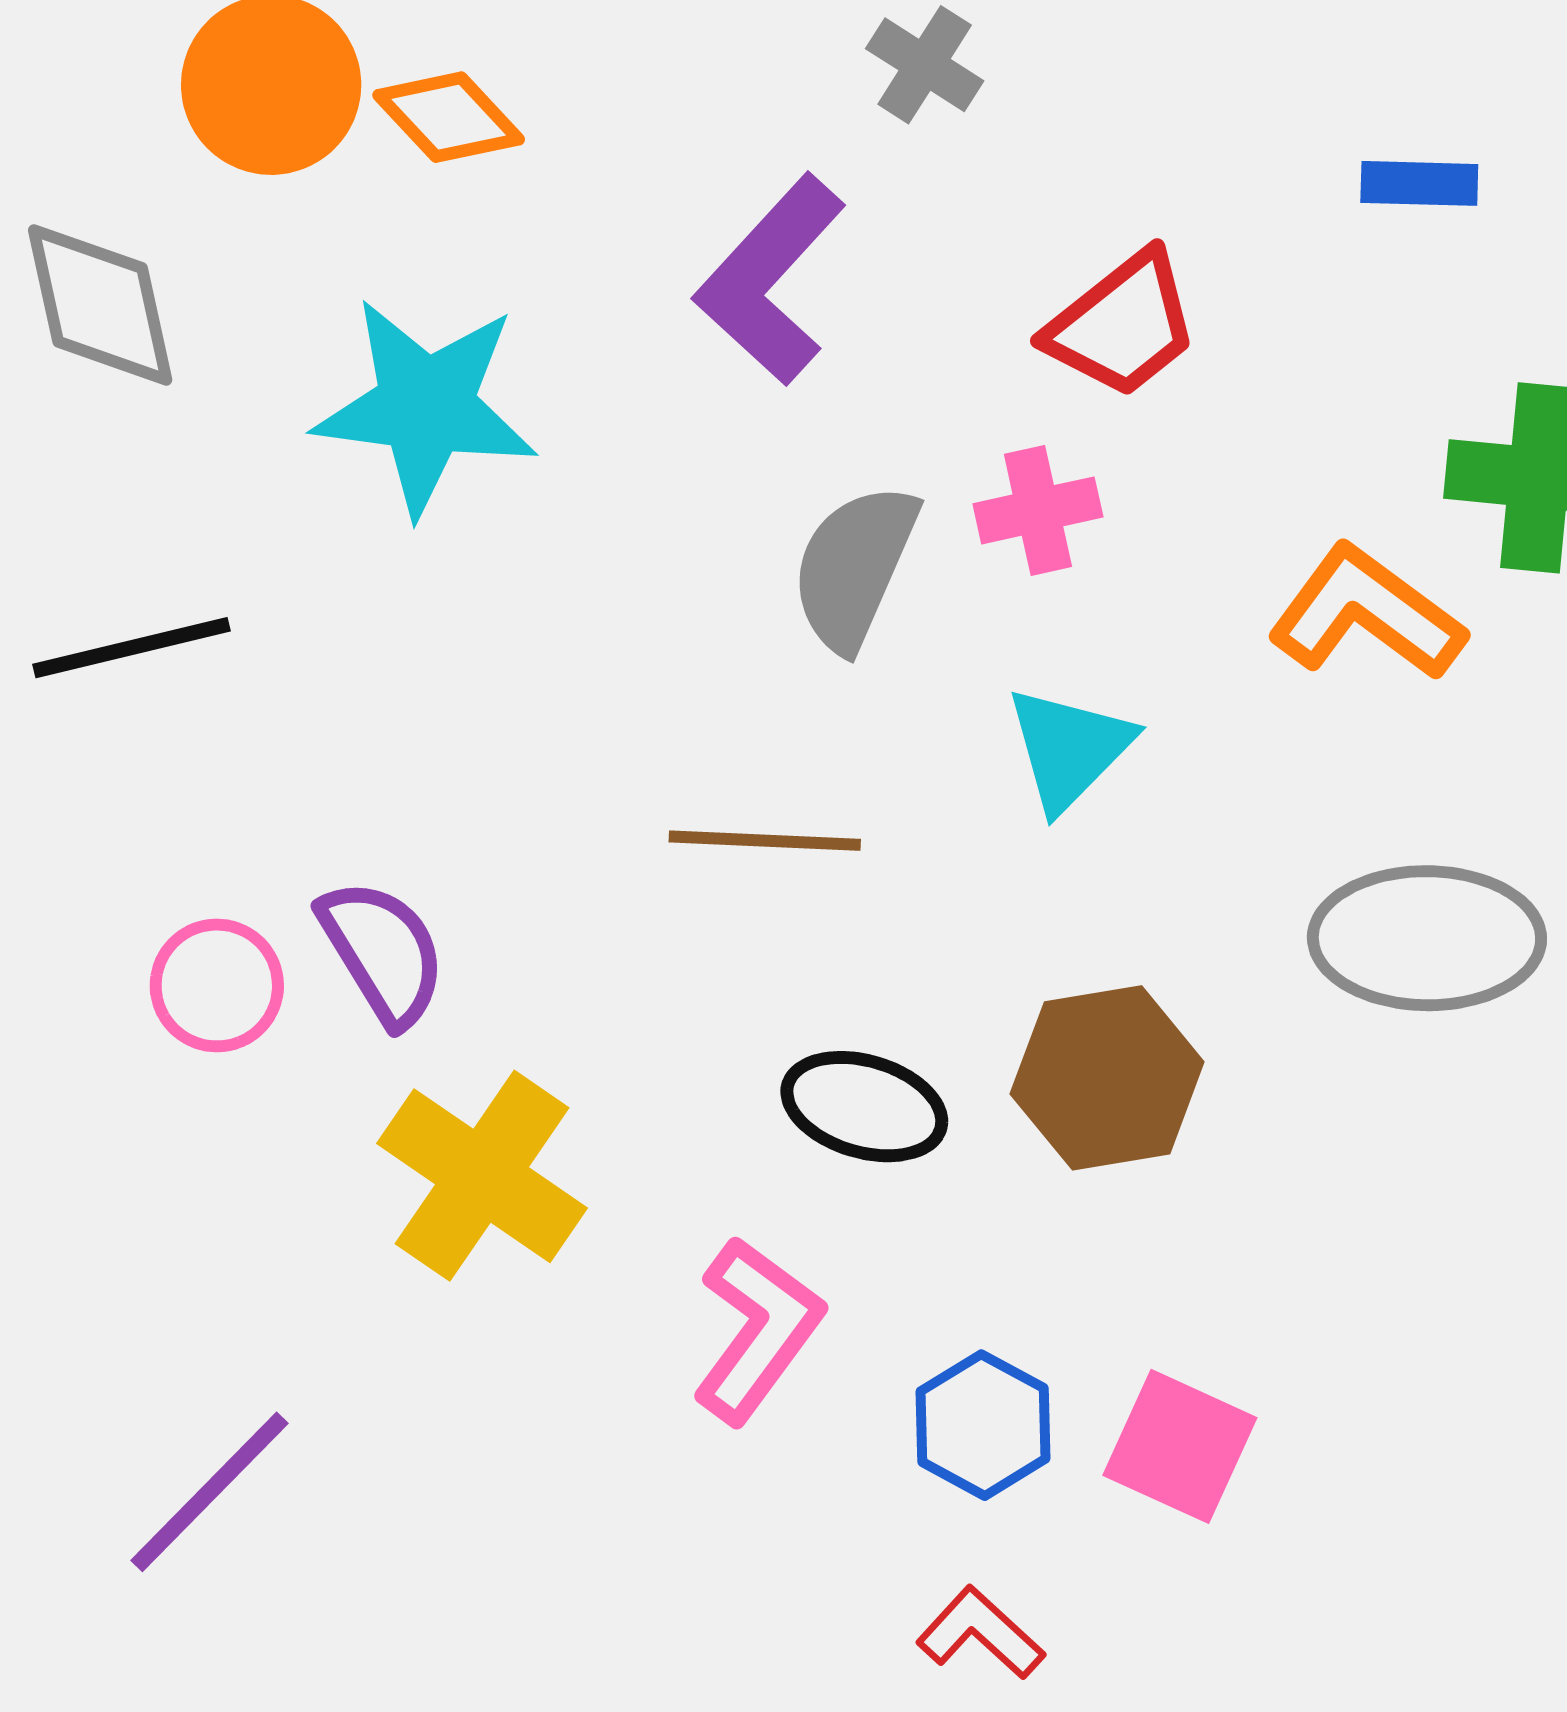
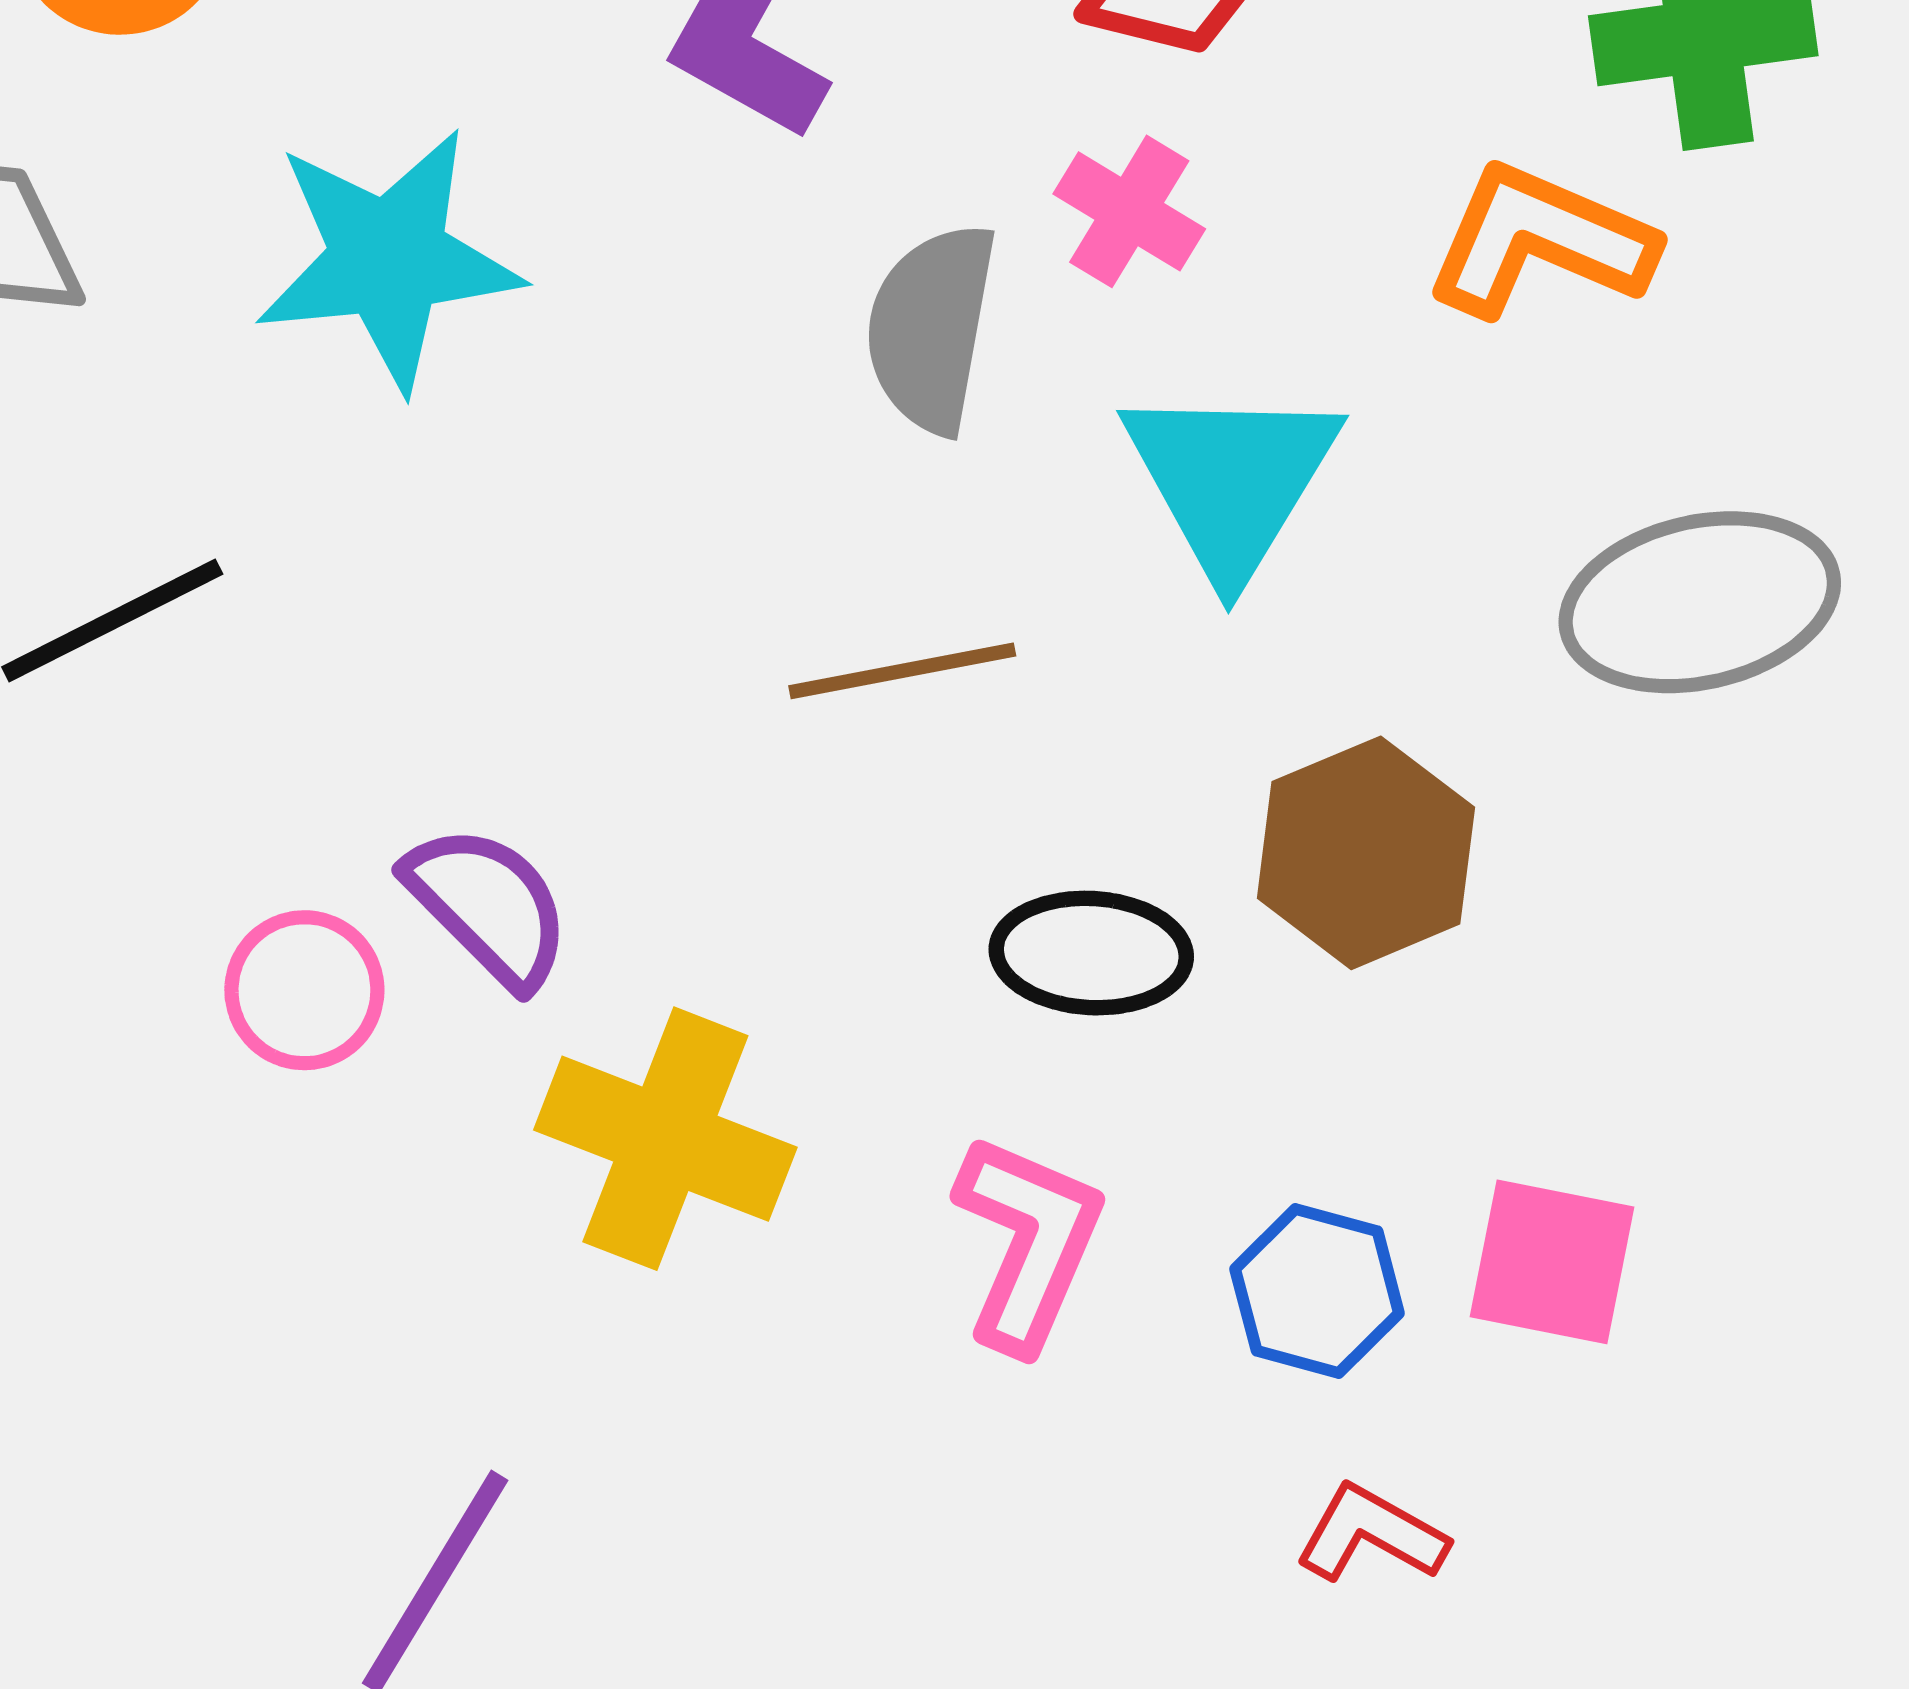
pink cross: (1038, 510) -> (1129, 211), turned -33
cyan triangle: (1069, 748) -> (1231, 480), size x1.4

